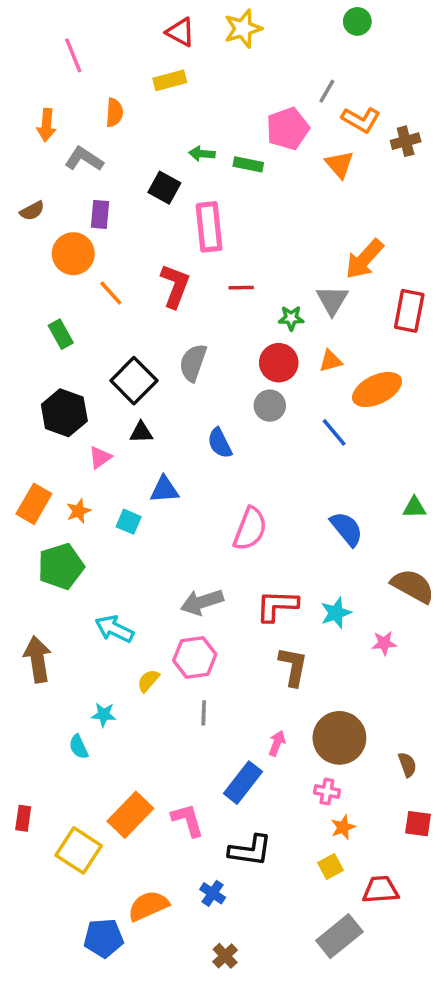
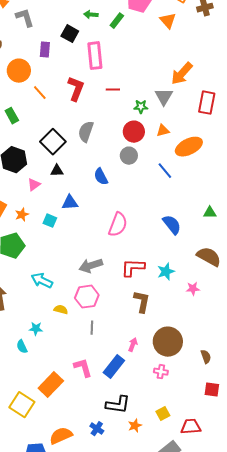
gray L-shape: (84, 159) -> (25, 18), turned 40
green rectangle: (248, 164) -> (117, 21), turned -63
purple rectangle: (100, 214) -> (45, 50), moved
yellow semicircle: (148, 681) -> (61, 310), turned 64
pink L-shape: (188, 820) -> (83, 368), moved
orange star: (343, 827) -> (135, 426), moved

